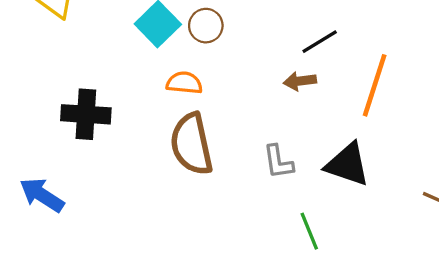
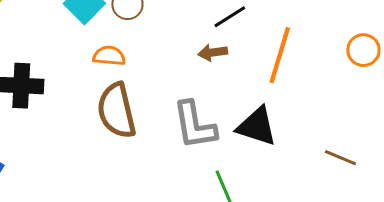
gray L-shape: (278, 162) -> (195, 125), size x1.6

